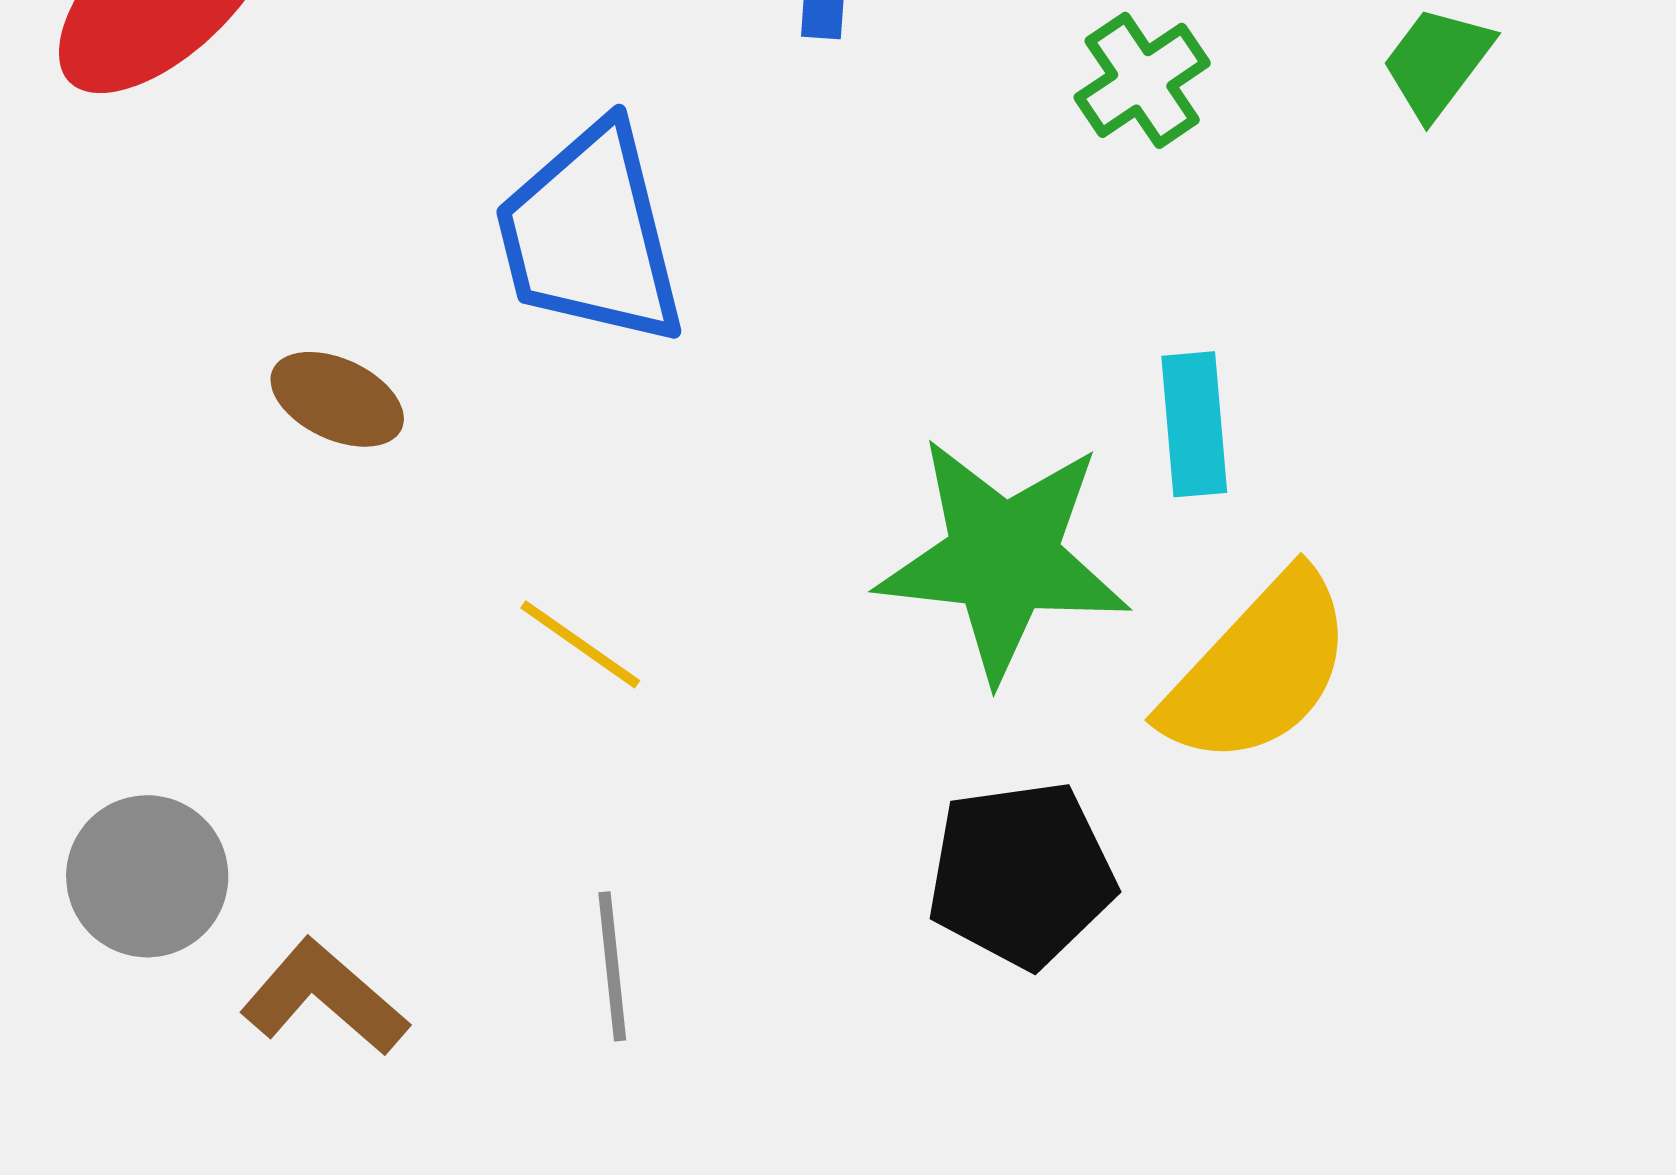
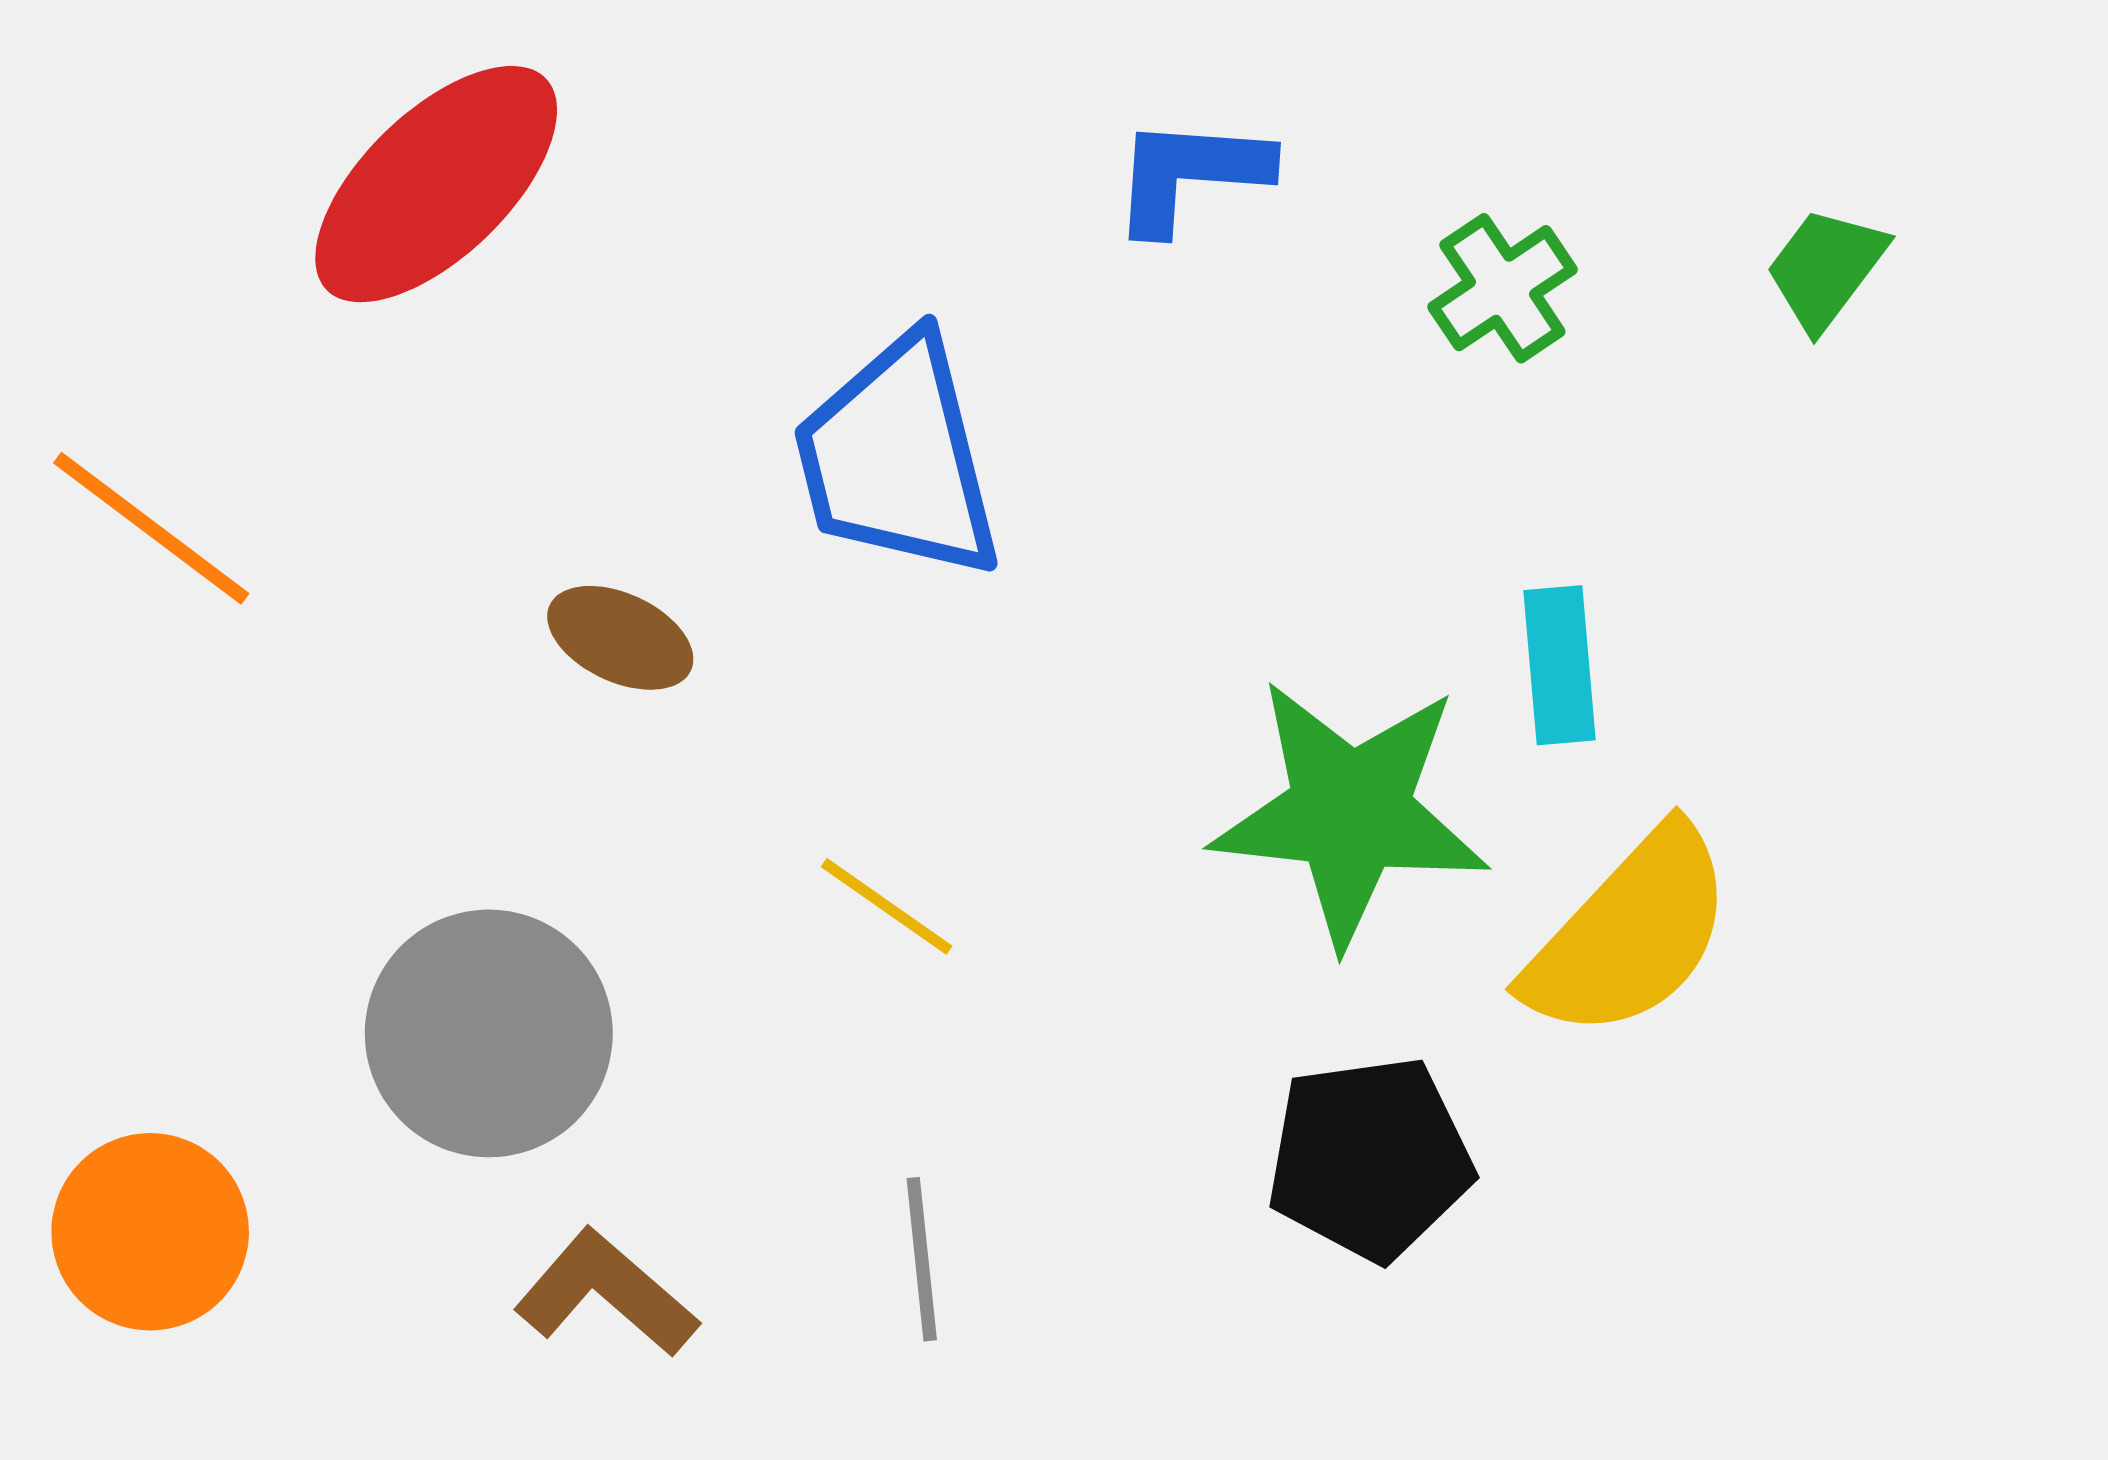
gray circle: (147, 876) -> (489, 1033), moved, size x1.4

